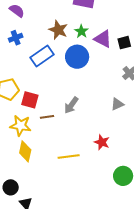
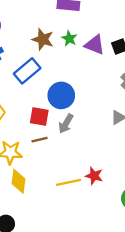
blue circle: (77, 57) -> (61, 95), moved
red square: (30, 100) -> (39, 116), moved
red star: (102, 142) -> (94, 176), moved

